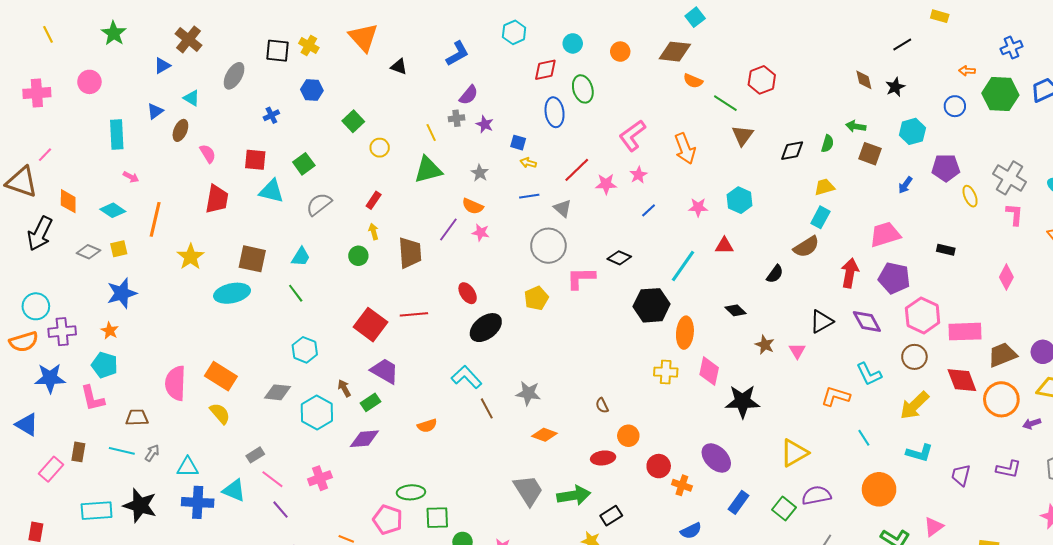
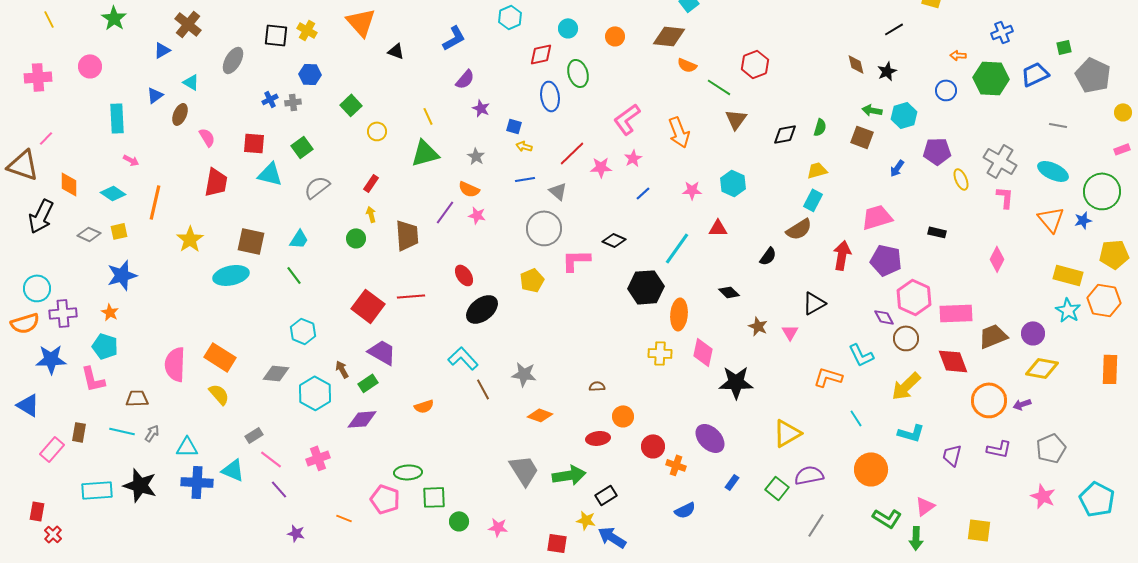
gray cross: (456, 118) -> (293, 102), moved
green arrow: (856, 126) -> (872, 110), moved
purple diamond: (867, 321) -> (884, 317), moved, size x0.7
orange circle: (1001, 399) -> (989, 400), moved
brown semicircle: (602, 405) -> (597, 386), turned 112
blue rectangle: (739, 502) -> (732, 482), size x0.7

